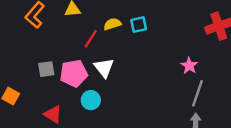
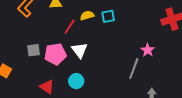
gray line: (197, 93) -> (134, 69), moved
cyan circle: (91, 100) -> (76, 81), moved
red triangle: (53, 114) -> (47, 87), moved

